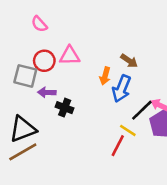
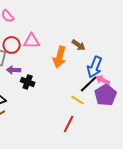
orange arrow: (105, 76) -> (60, 57), size x1.5
blue arrow: (122, 89) -> (95, 67), moved
red line: (118, 146) -> (69, 124), moved

